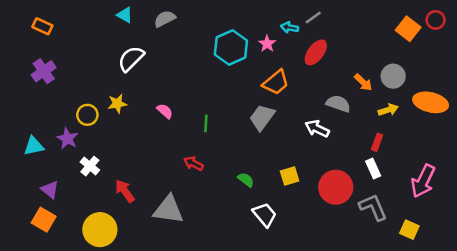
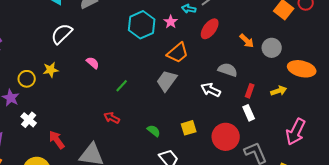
orange arrow: (363, 82) -> (247, 41), moved
yellow arrow: (388, 110) -> (279, 91), moved
pink semicircle: (165, 111) -> (93, 63), moved
green line: (206, 124) -> (122, 86), turned 40
red rectangle: (377, 142) -> (250, 91), moved
white rectangle: (373, 168) -> (249, 113), moved

